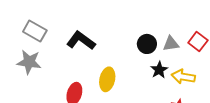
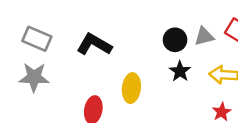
black star: (159, 70) -> (180, 71), moved

